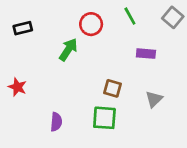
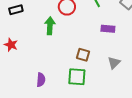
green arrow: (68, 50) -> (50, 26), turned -30
red star: (17, 87) -> (11, 45), moved

